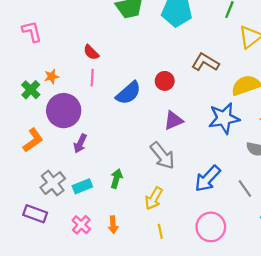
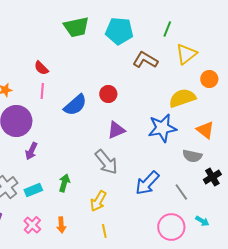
brown L-shape: (205, 62) -> (145, 60), moved
pink circle: (211, 227) -> (171, 227), moved

